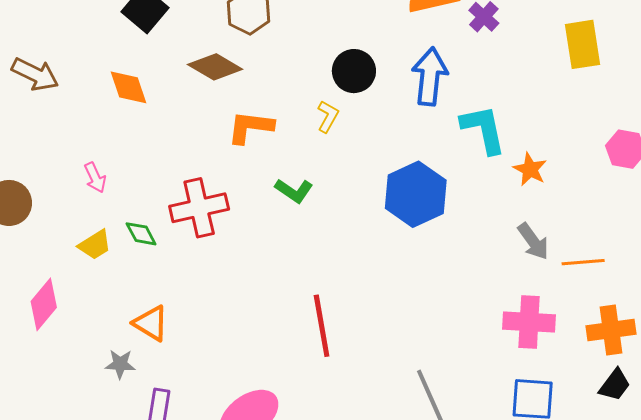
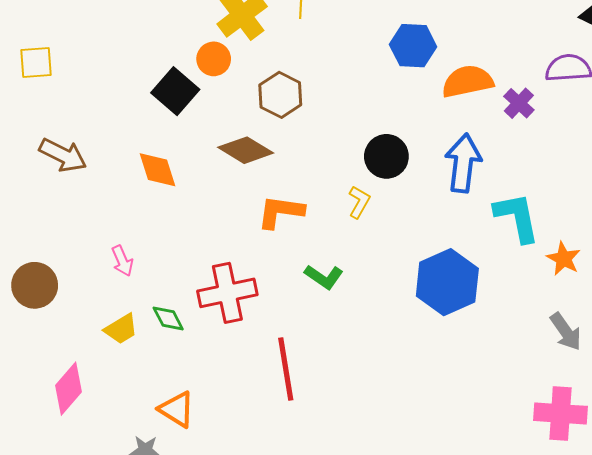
red line: (322, 326) -> (286, 369), moved

